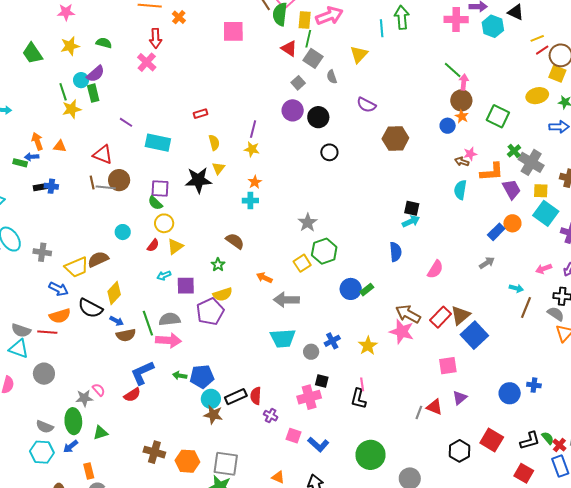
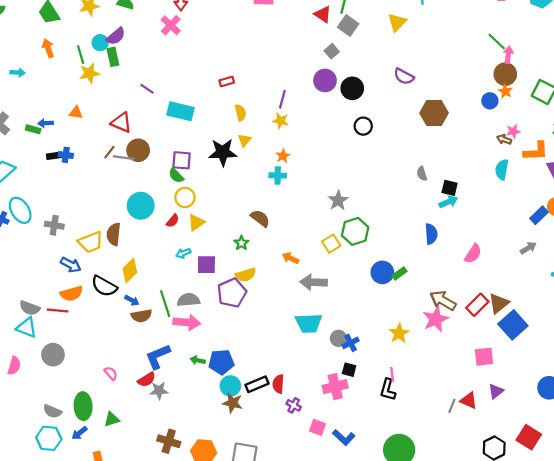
gray semicircle: (332, 77) -> (422, 174), moved
orange arrow: (37, 141) -> (48, 48), moved
brown line: (92, 183) -> (109, 152), turned 48
cyan circle: (123, 232) -> (141, 206), size x1.6
brown semicircle: (98, 259) -> (114, 234), turned -60
pink star: (402, 332) -> (436, 319), turned 30
blue cross: (332, 341) -> (351, 343), moved
gray star: (84, 398) -> (159, 391), moved

